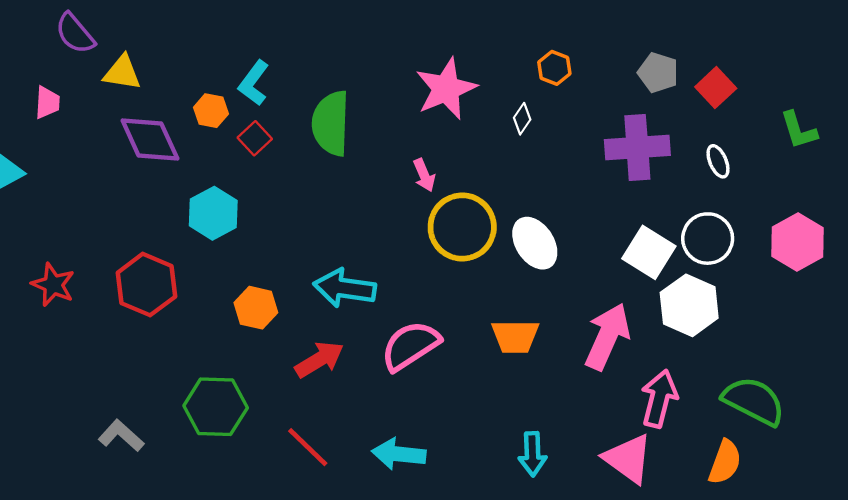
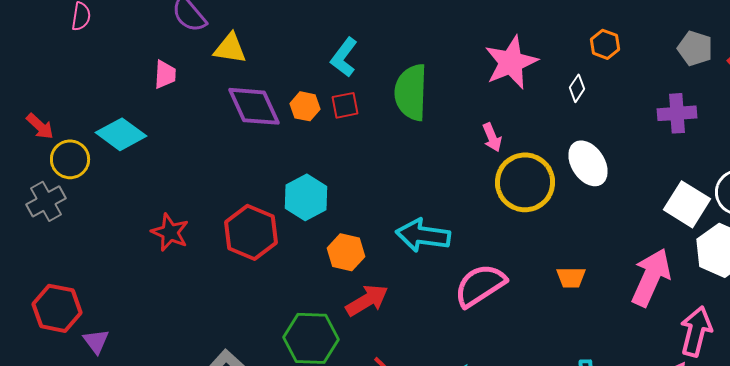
orange hexagon: (211, 111) -> (305, 106), moved
red square: (255, 138) -> (345, 105), turned 32
purple cross: (637, 147) -> (677, 113), size x0.7
cyan hexagon: (213, 213) -> (306, 197), moved
white ellipse: (535, 243) -> (588, 163), moved
orange trapezoid: (515, 336) -> (571, 277), size x0.7
red arrow: (319, 360) -> (367, 300), moved

